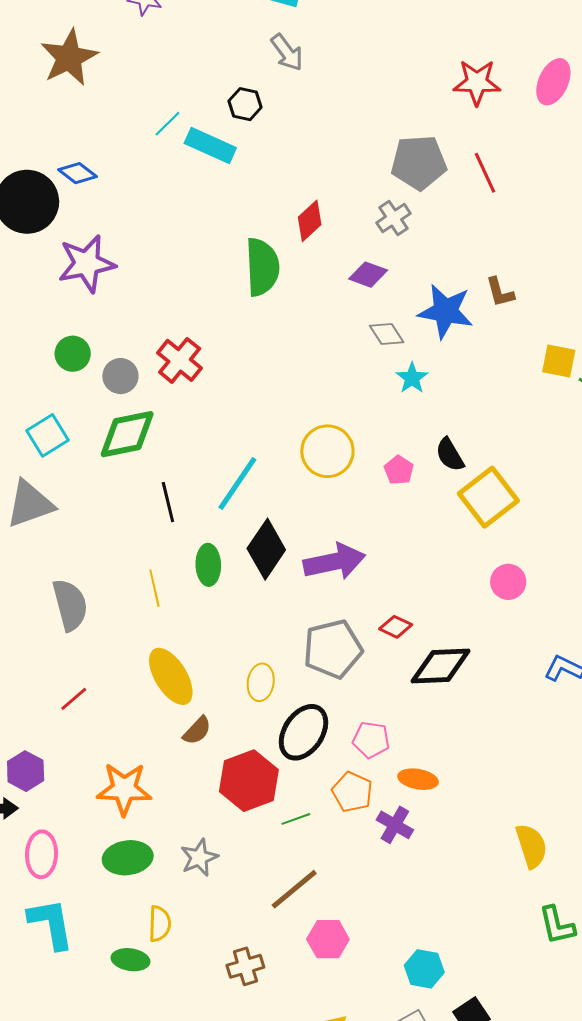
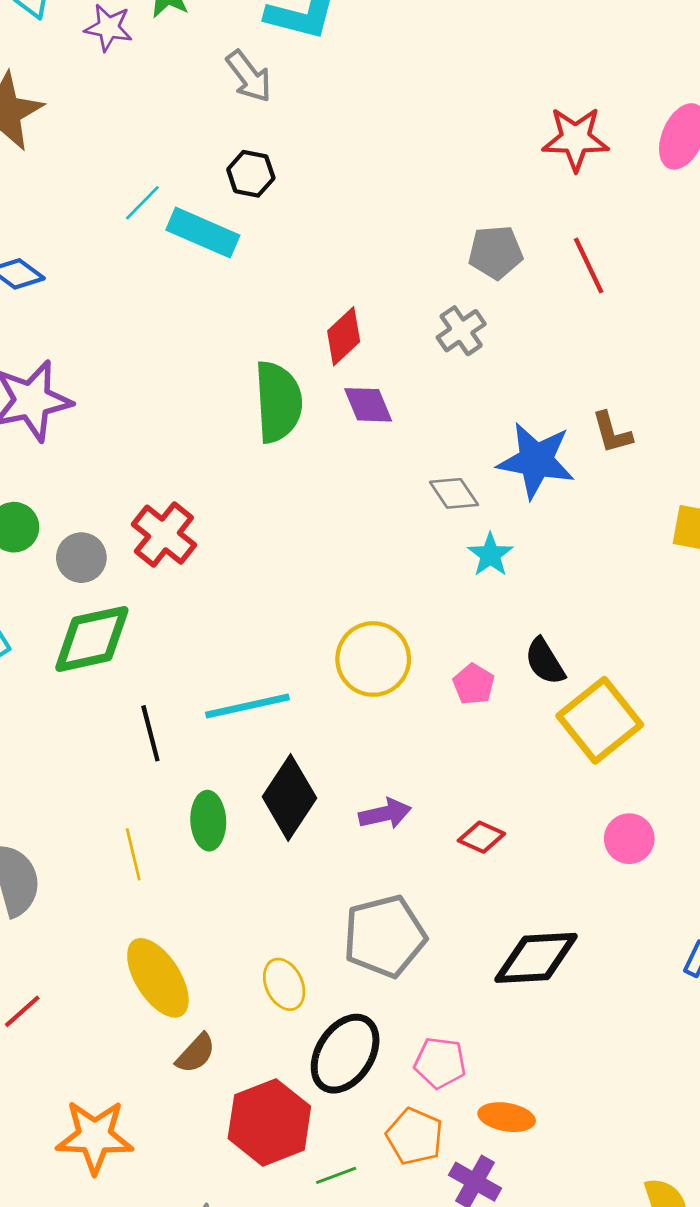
gray arrow: (287, 52) -> (249, 76), moved
gray pentagon: (419, 162) -> (495, 252), size x0.7
purple diamond: (368, 275) -> (368, 405), moved, turned 48
cyan line: (237, 484) -> (247, 706), turned 44
purple arrow: (334, 562) -> (385, 814), size x0.6
red diamond: (396, 627) -> (481, 837), moved
yellow ellipse: (261, 682) -> (284, 984), turned -33

